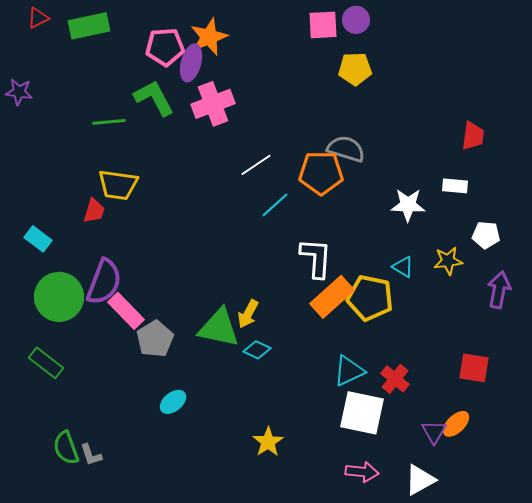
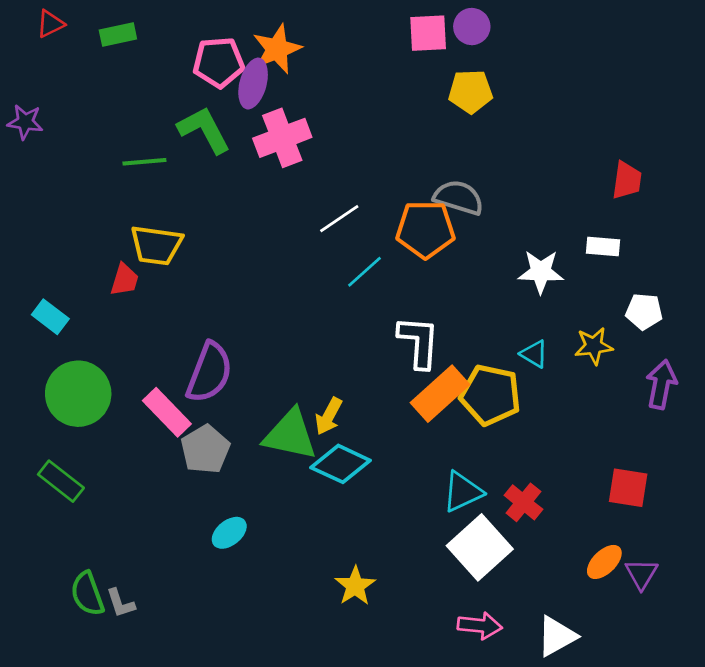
green rectangle: (89, 26) -> (118, 34), size x0.7
purple semicircle: (104, 282) -> (209, 372), moved
cyan diamond: (257, 350) -> (341, 464), size x1.6
white square: (362, 413) -> (480, 547), turned 36
purple triangle: (434, 432) -> (641, 574), moved

